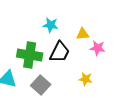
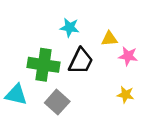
yellow star: (86, 79) -> (126, 95), moved

